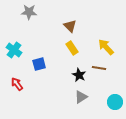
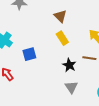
gray triangle: (81, 97) -> (71, 87), turned -32

